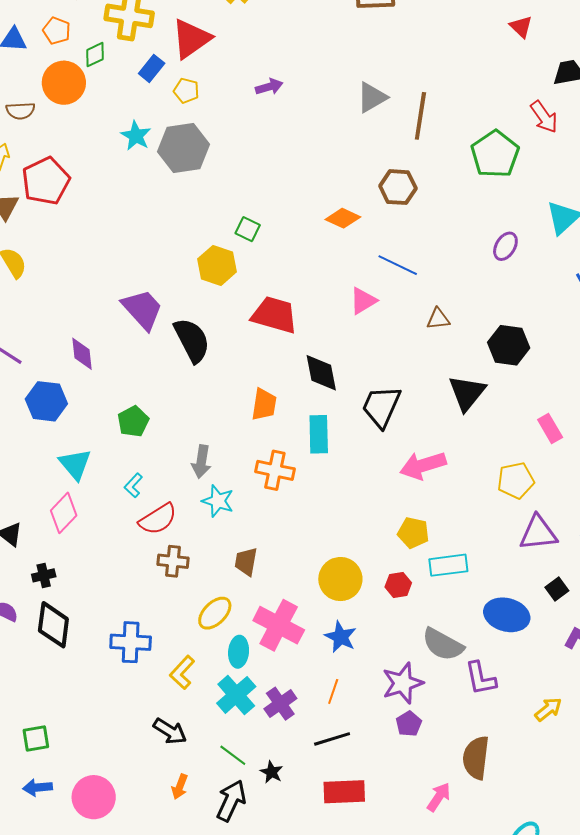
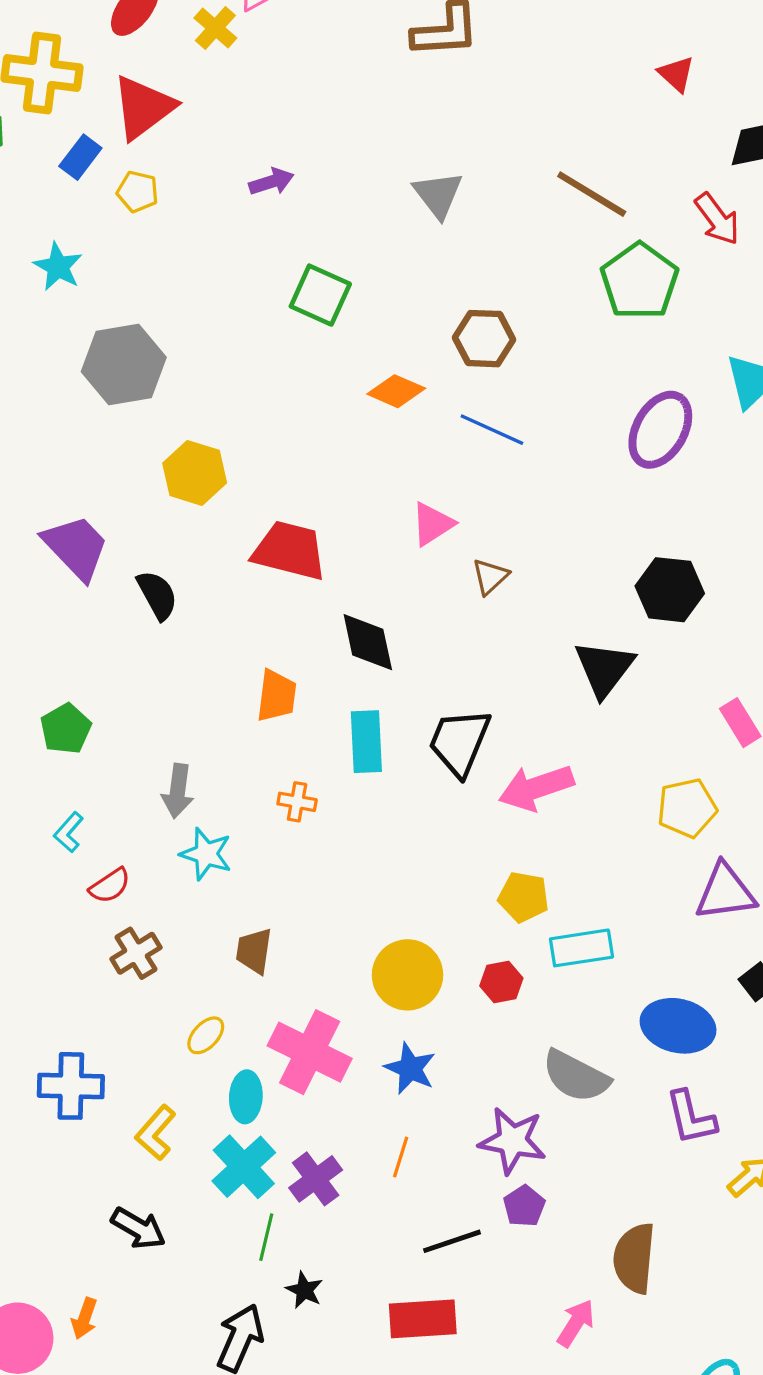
gray triangle: (372, 97) -> (438, 195), turned -36
brown line: (420, 116) -> (592, 194), moved, turned -66
gray hexagon: (183, 148) -> (124, 365), moved
green square: (248, 229) -> (320, 295), moved, size x1.5
purple ellipse: (505, 246) -> (660, 430), size x1.6
blue line: (398, 265) -> (492, 430), moved
brown triangle: (438, 319) -> (490, 577), moved, turned -35
black semicircle: (192, 340) -> (157, 595), size x0.7
black trapezoid: (381, 406) -> (459, 742), moved
orange cross: (275, 470) -> (297, 802), size x0.6
red semicircle: (158, 519) -> (110, 886), size x0.7
brown cross: (173, 561) -> (136, 953), turned -36
yellow ellipse: (215, 613) -> (206, 1035), size x0.7
purple L-shape: (481, 678) -> (691, 1118), moved
purple star: (403, 683) -> (512, 1141), turned 30
black line: (332, 739) -> (452, 1241), moved
green line: (233, 755) -> (266, 1237), moved, turned 68
orange arrow: (180, 787) -> (84, 1318), moved

